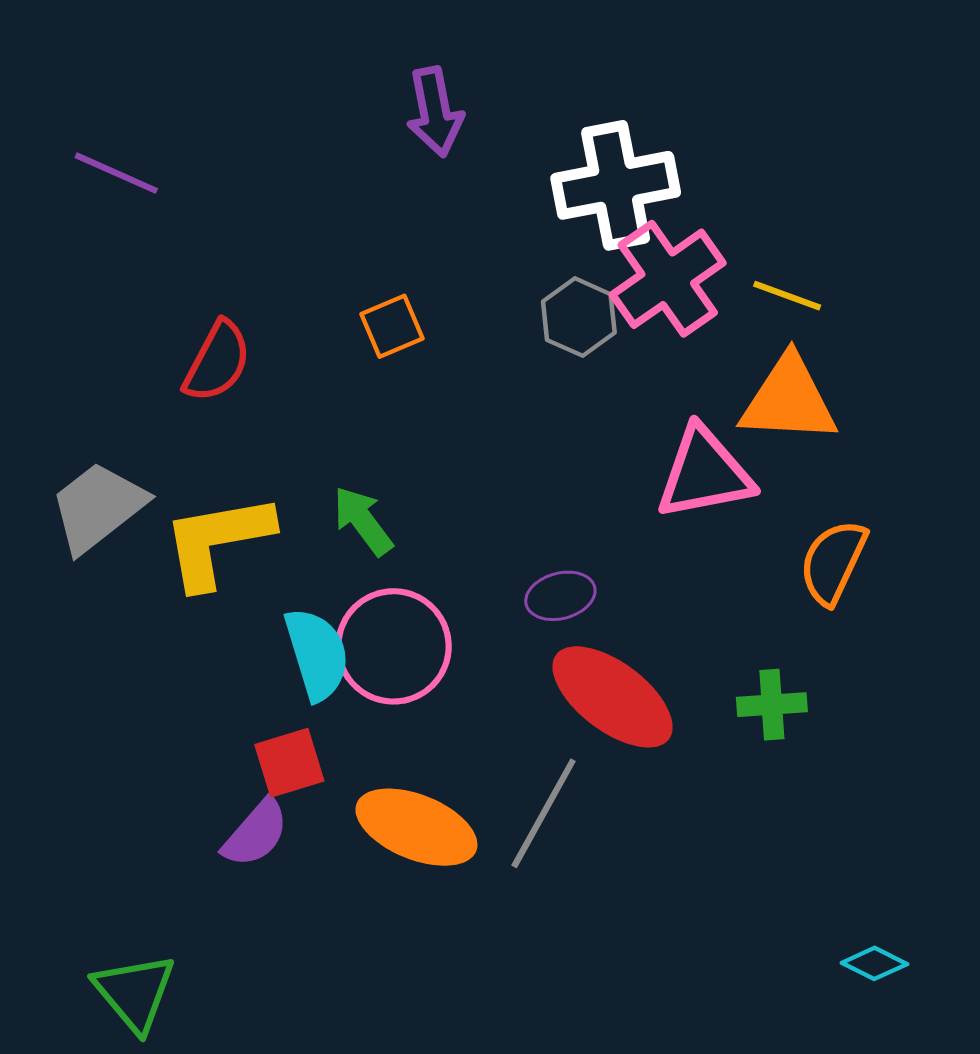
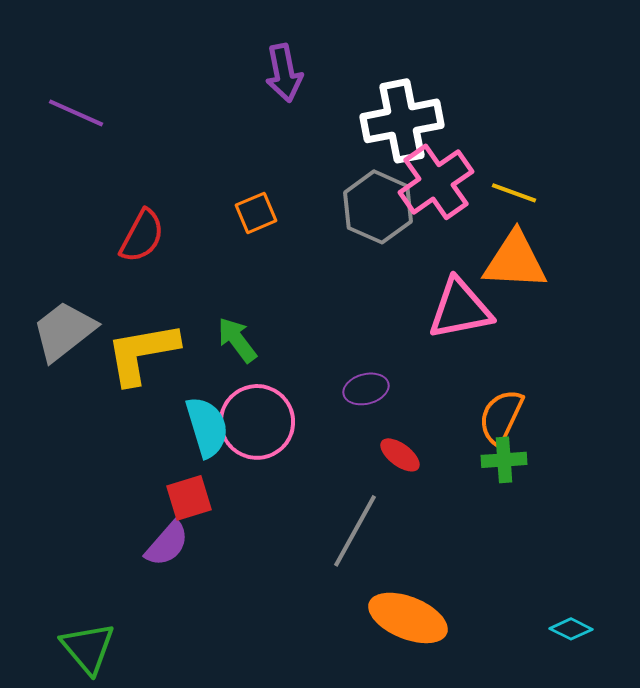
gray hexagon: (579, 317) -> (378, 207), size x1.4
orange semicircle: (833, 562) -> (501, 417), moved
red ellipse: (613, 697) -> (400, 455), size x0.5
orange ellipse: (416, 827) -> (408, 618), moved

